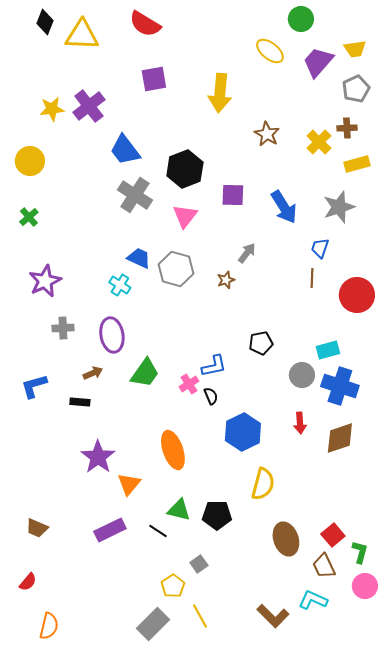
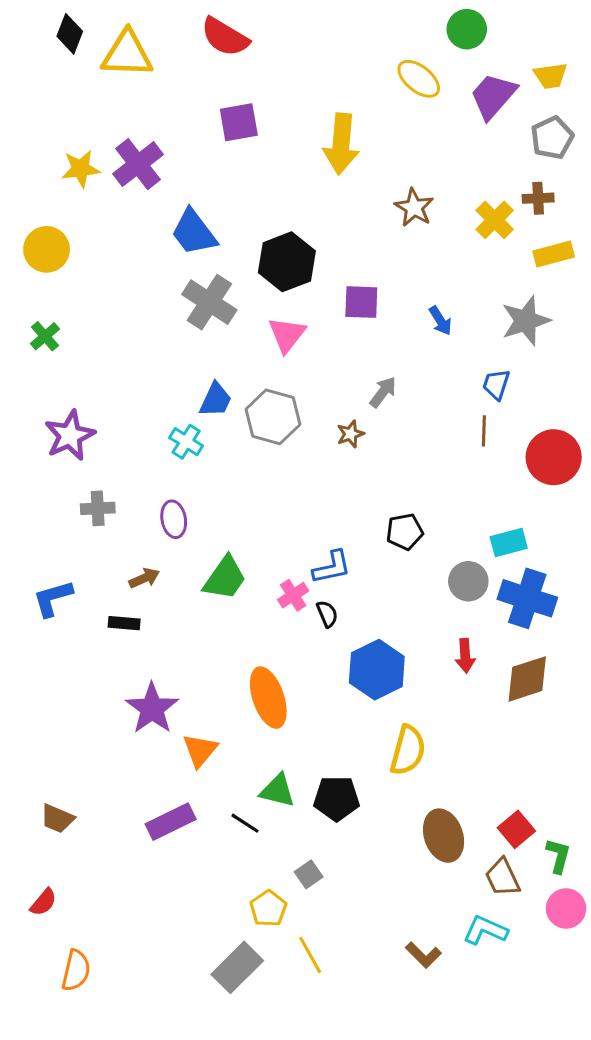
blue arrow: (284, 207) -> (440, 321), size x0.6
blue trapezoid: (139, 258) -> (216, 400), turned 90
purple ellipse: (112, 335) -> (174, 519), size x0.7
brown L-shape: (273, 616) -> (423, 955), size x0.7

